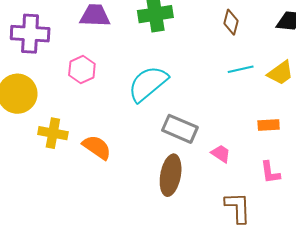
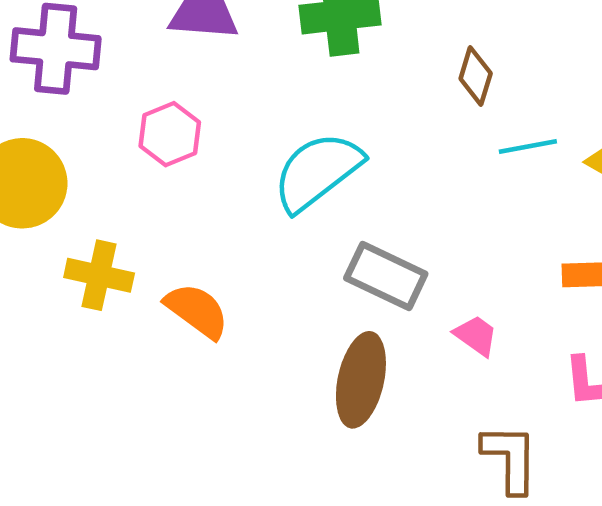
brown diamond: (231, 22) -> (476, 76), moved

